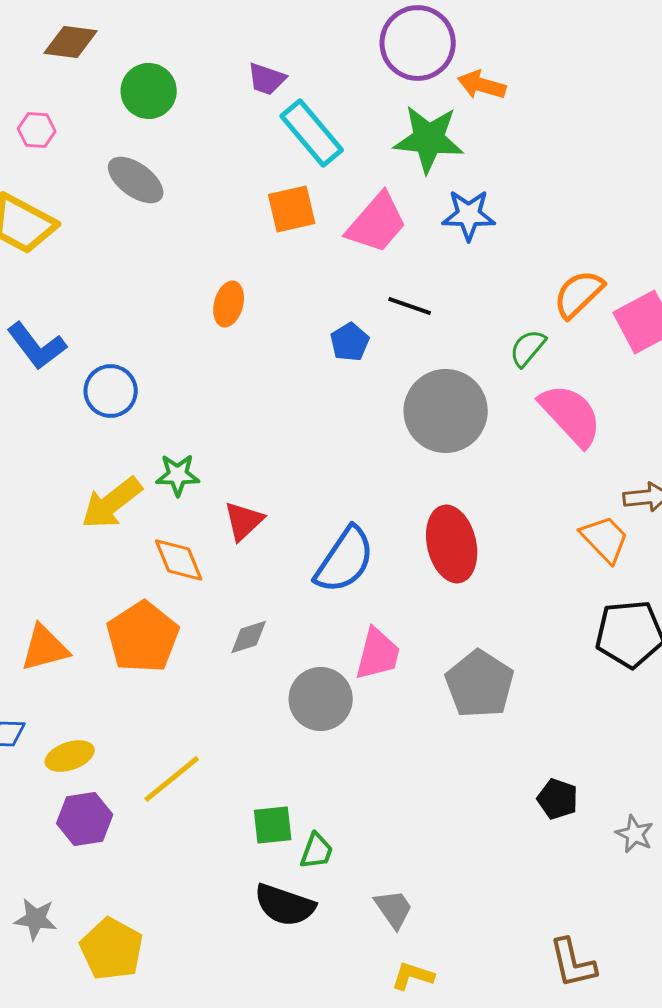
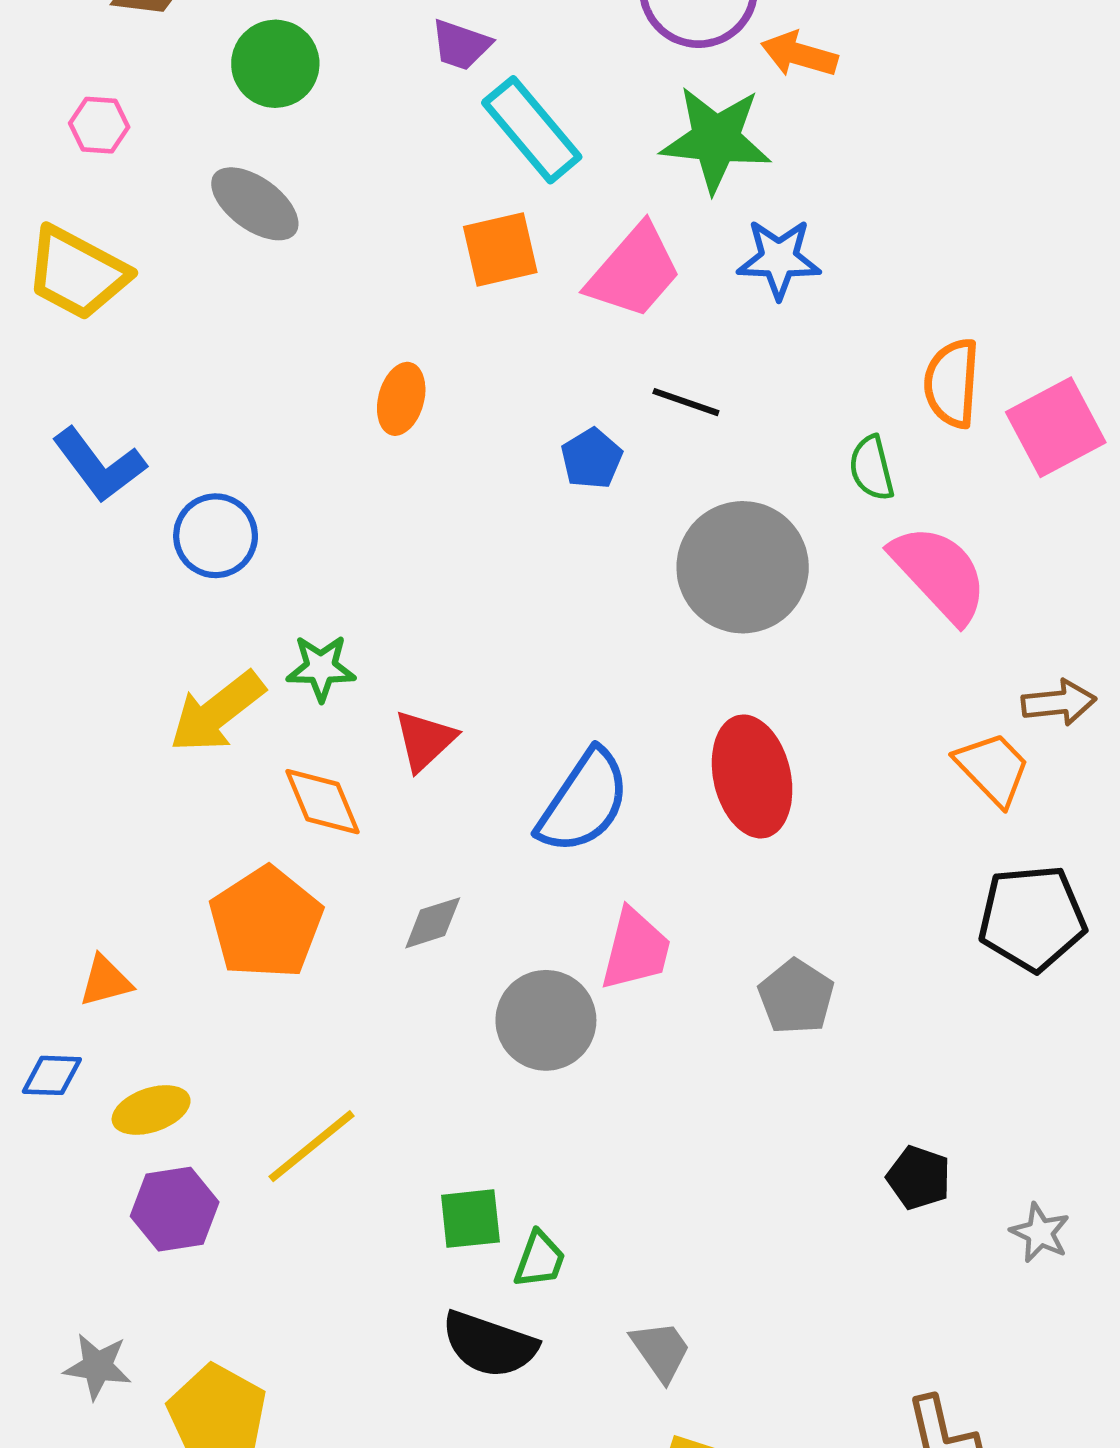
orange semicircle: (579, 294) -> (952, 383), turned -42
green semicircle: (528, 348) -> (872, 468), turned -54
orange triangle: (45, 648) -> (105, 981), moved, size x0.7
gray pentagon: (480, 684) -> (796, 997), size x0.7

